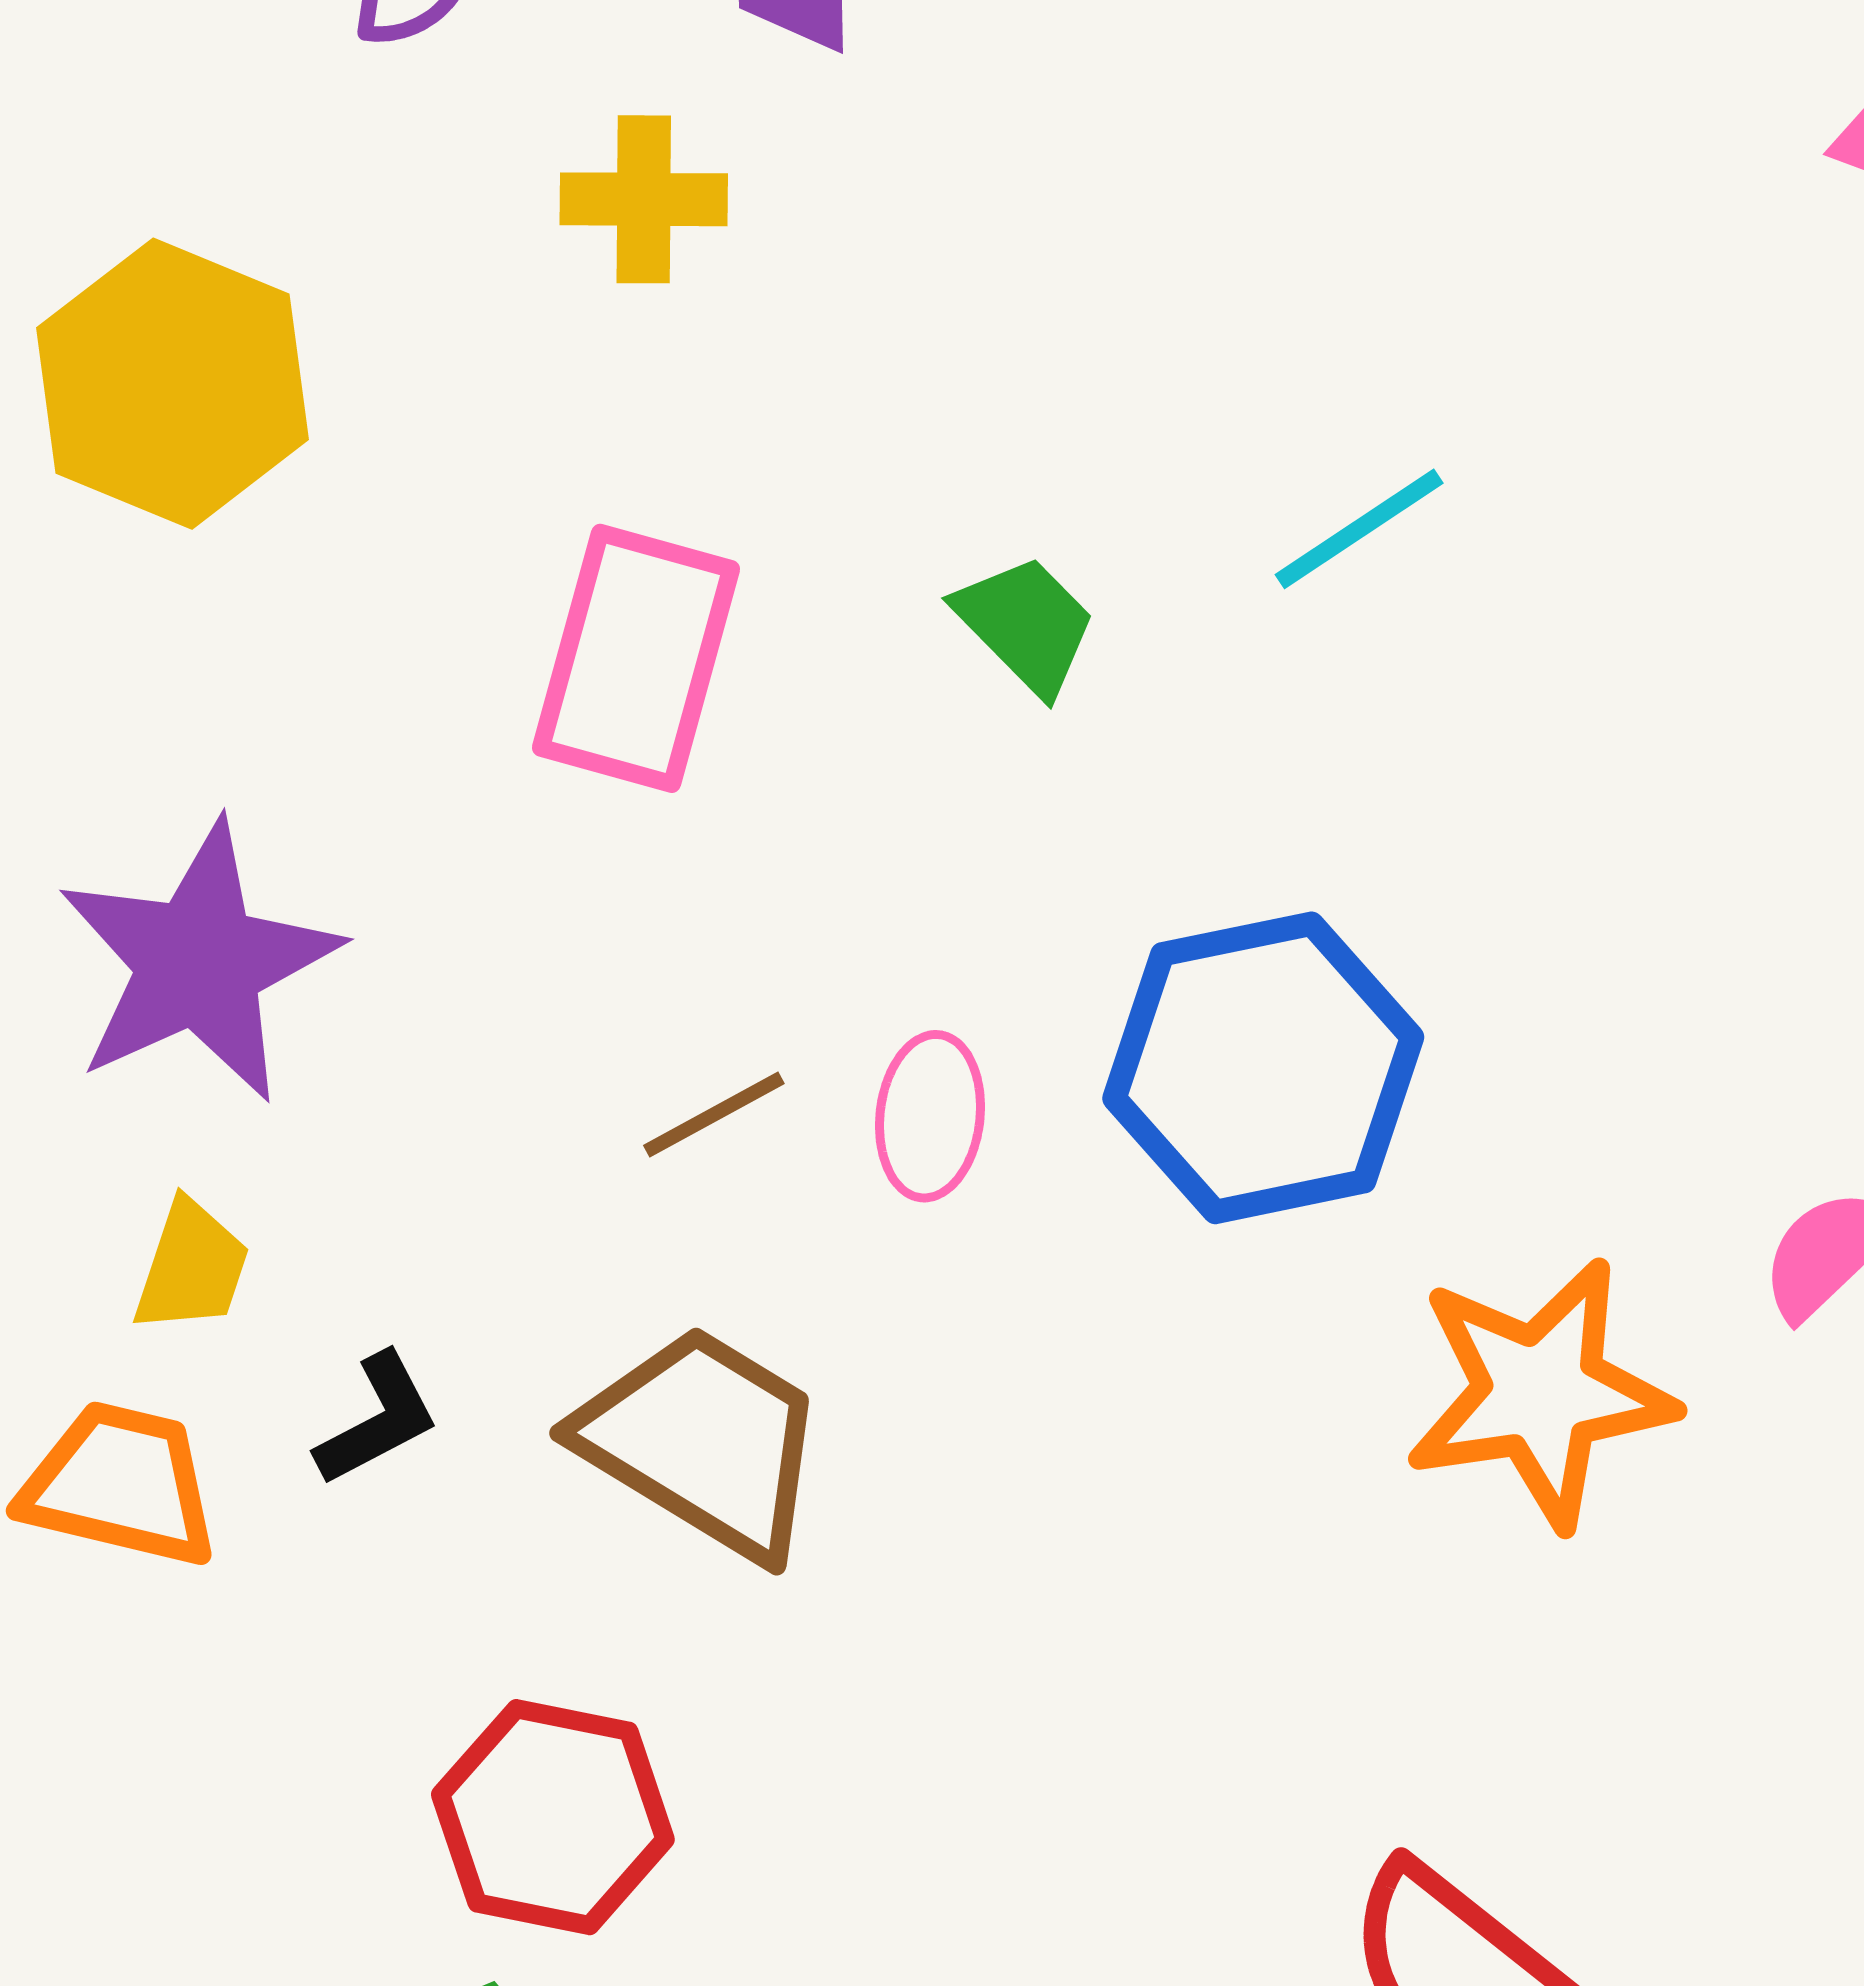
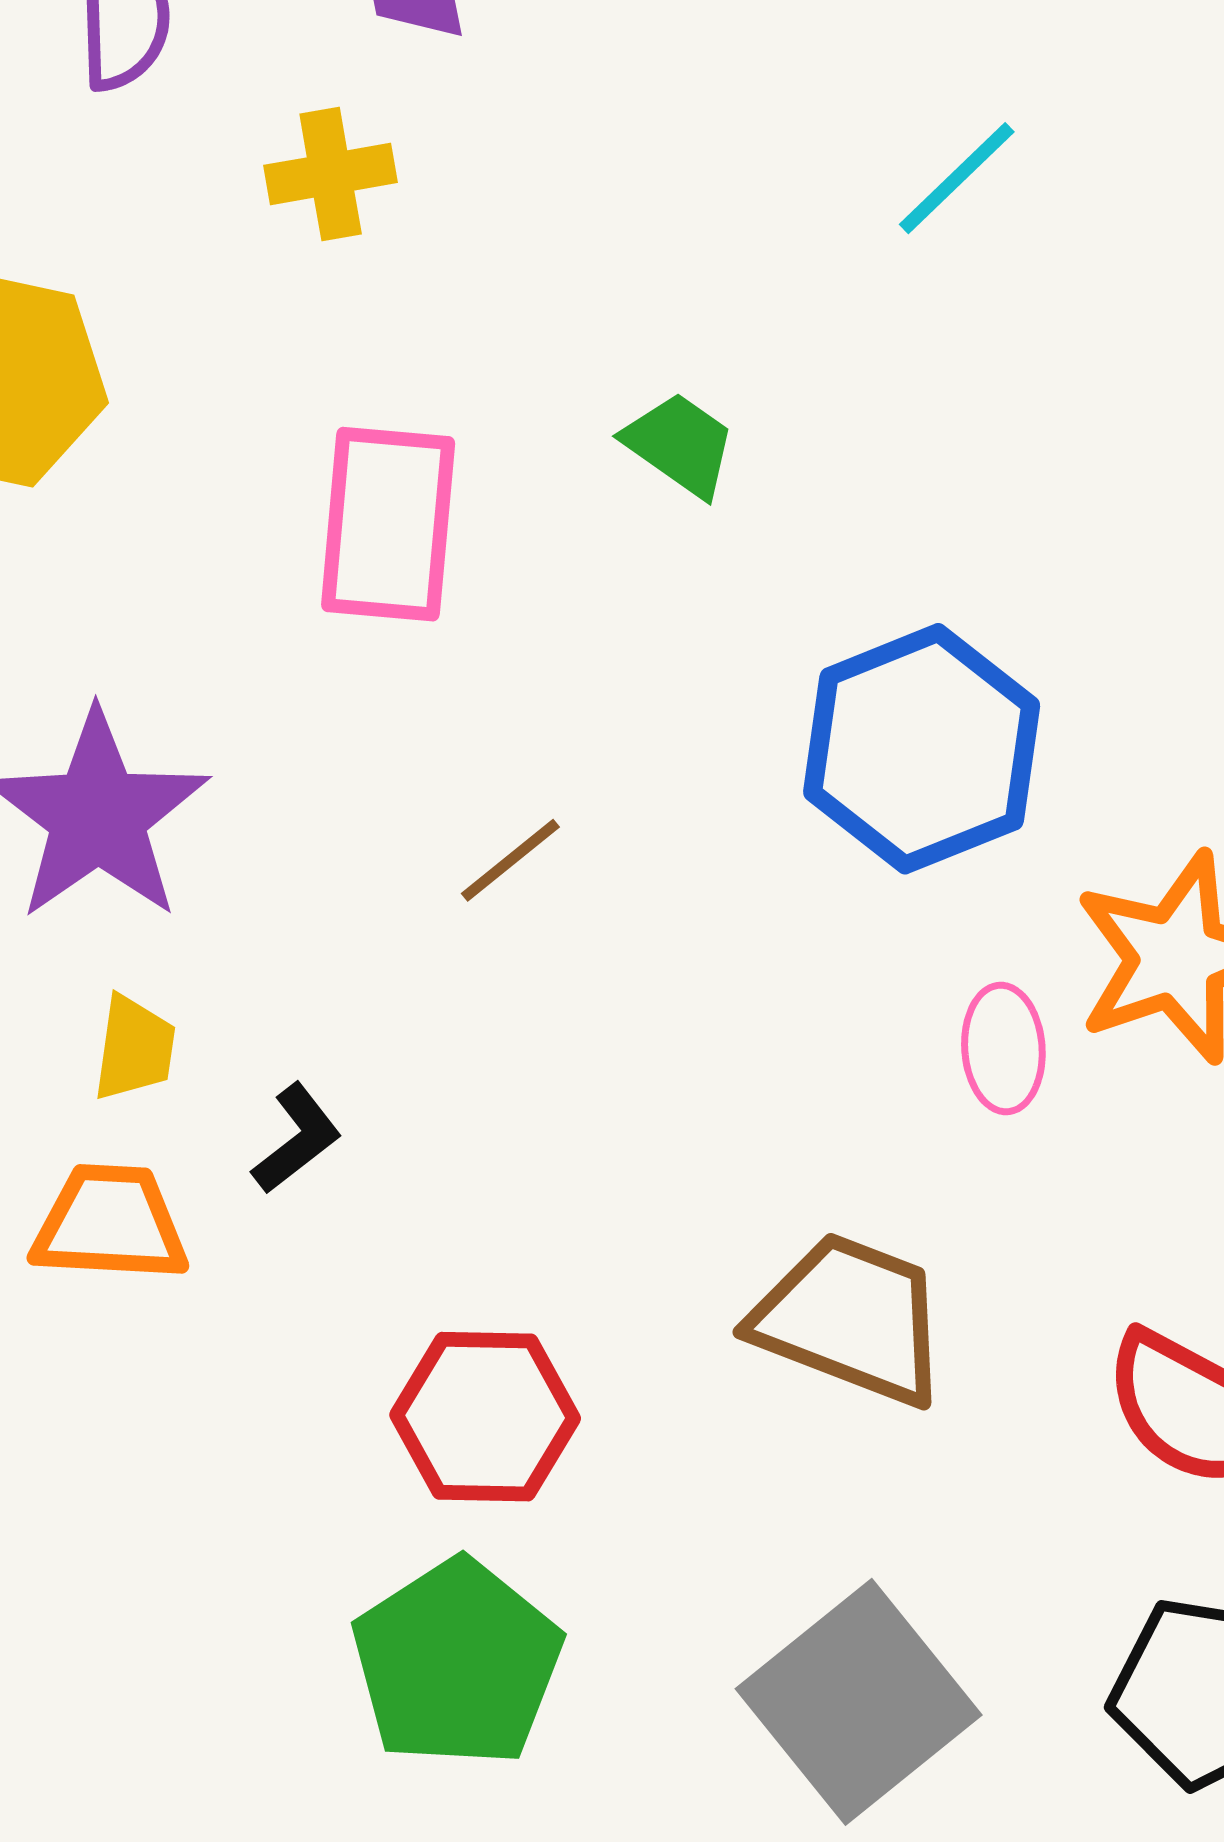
cyan line: (1359, 529) -> (957, 178), moved
pink ellipse: (930, 1116) -> (1003, 1049), moved
brown trapezoid: (703, 1442) -> (851, 1319), moved

